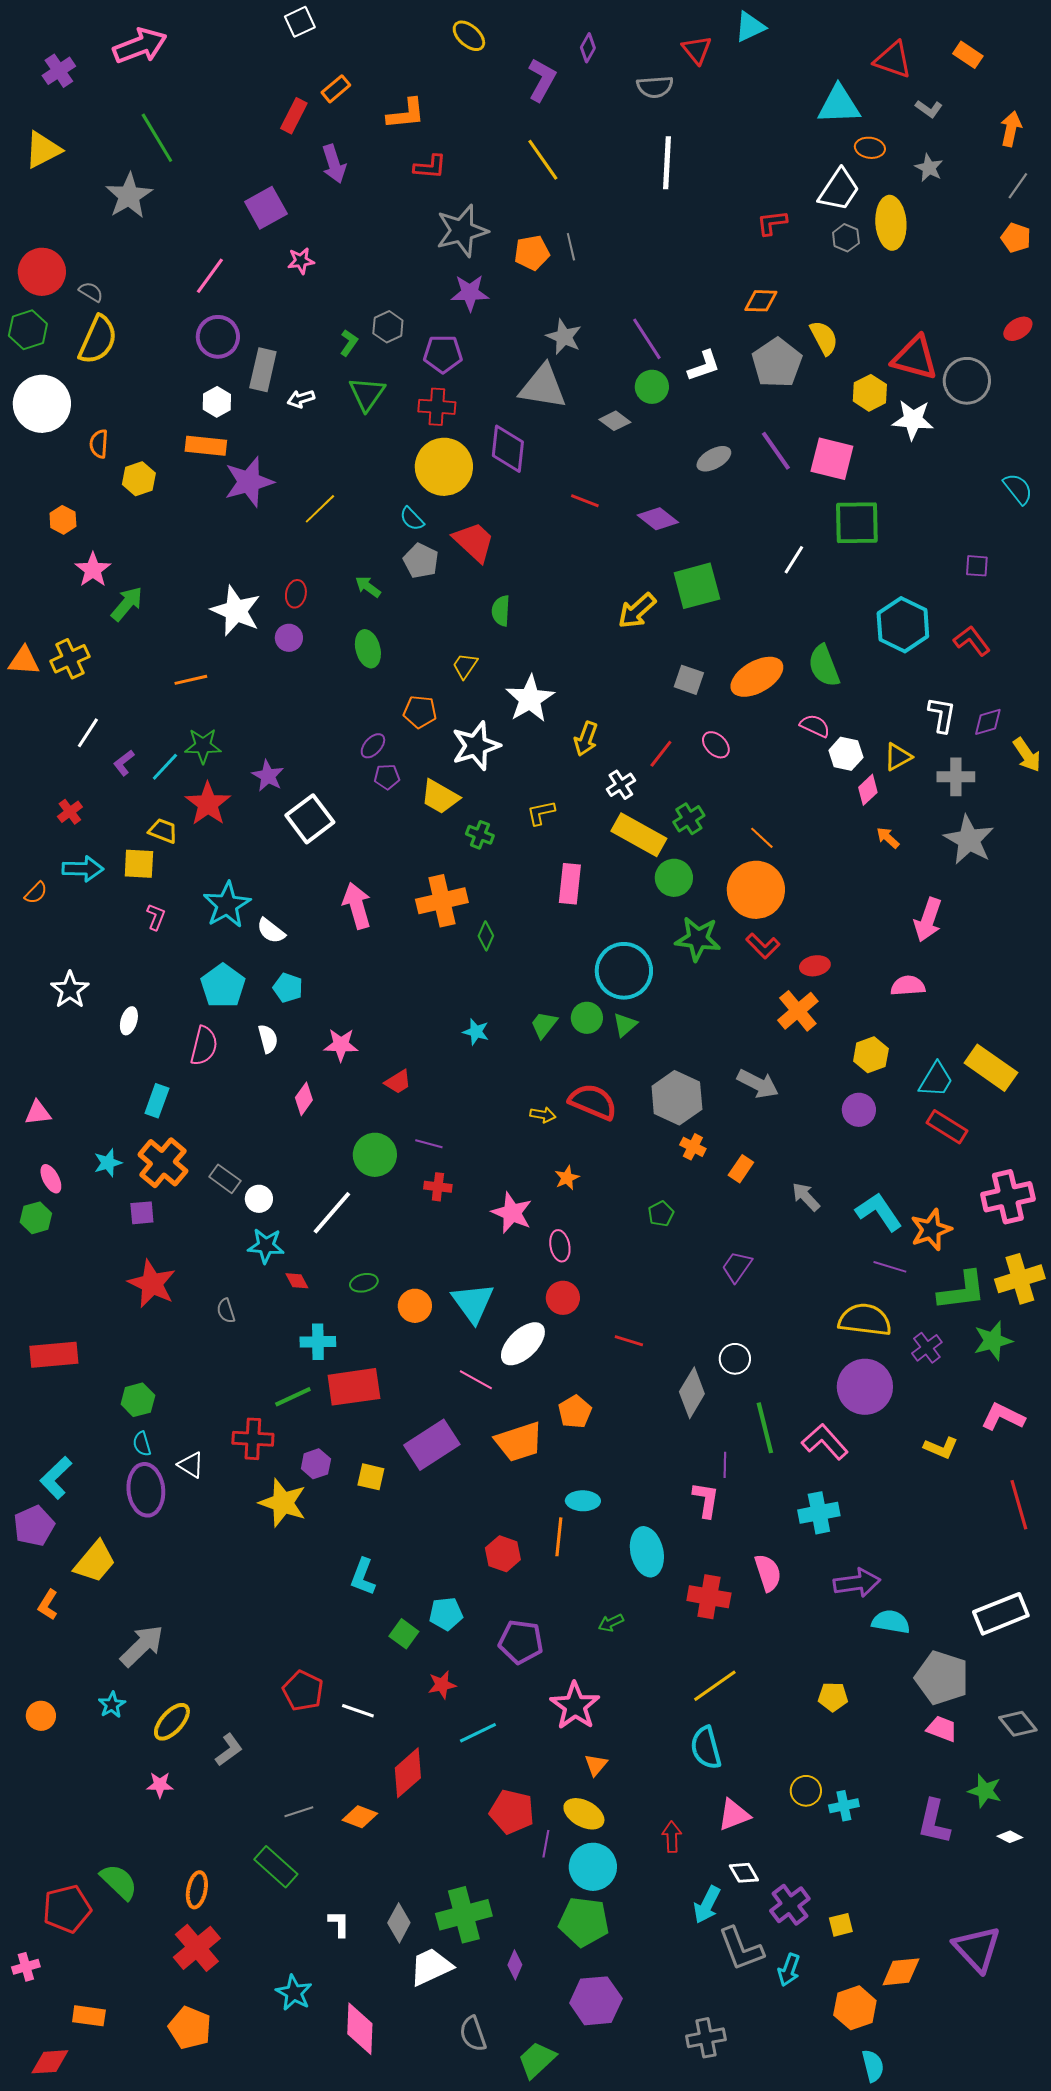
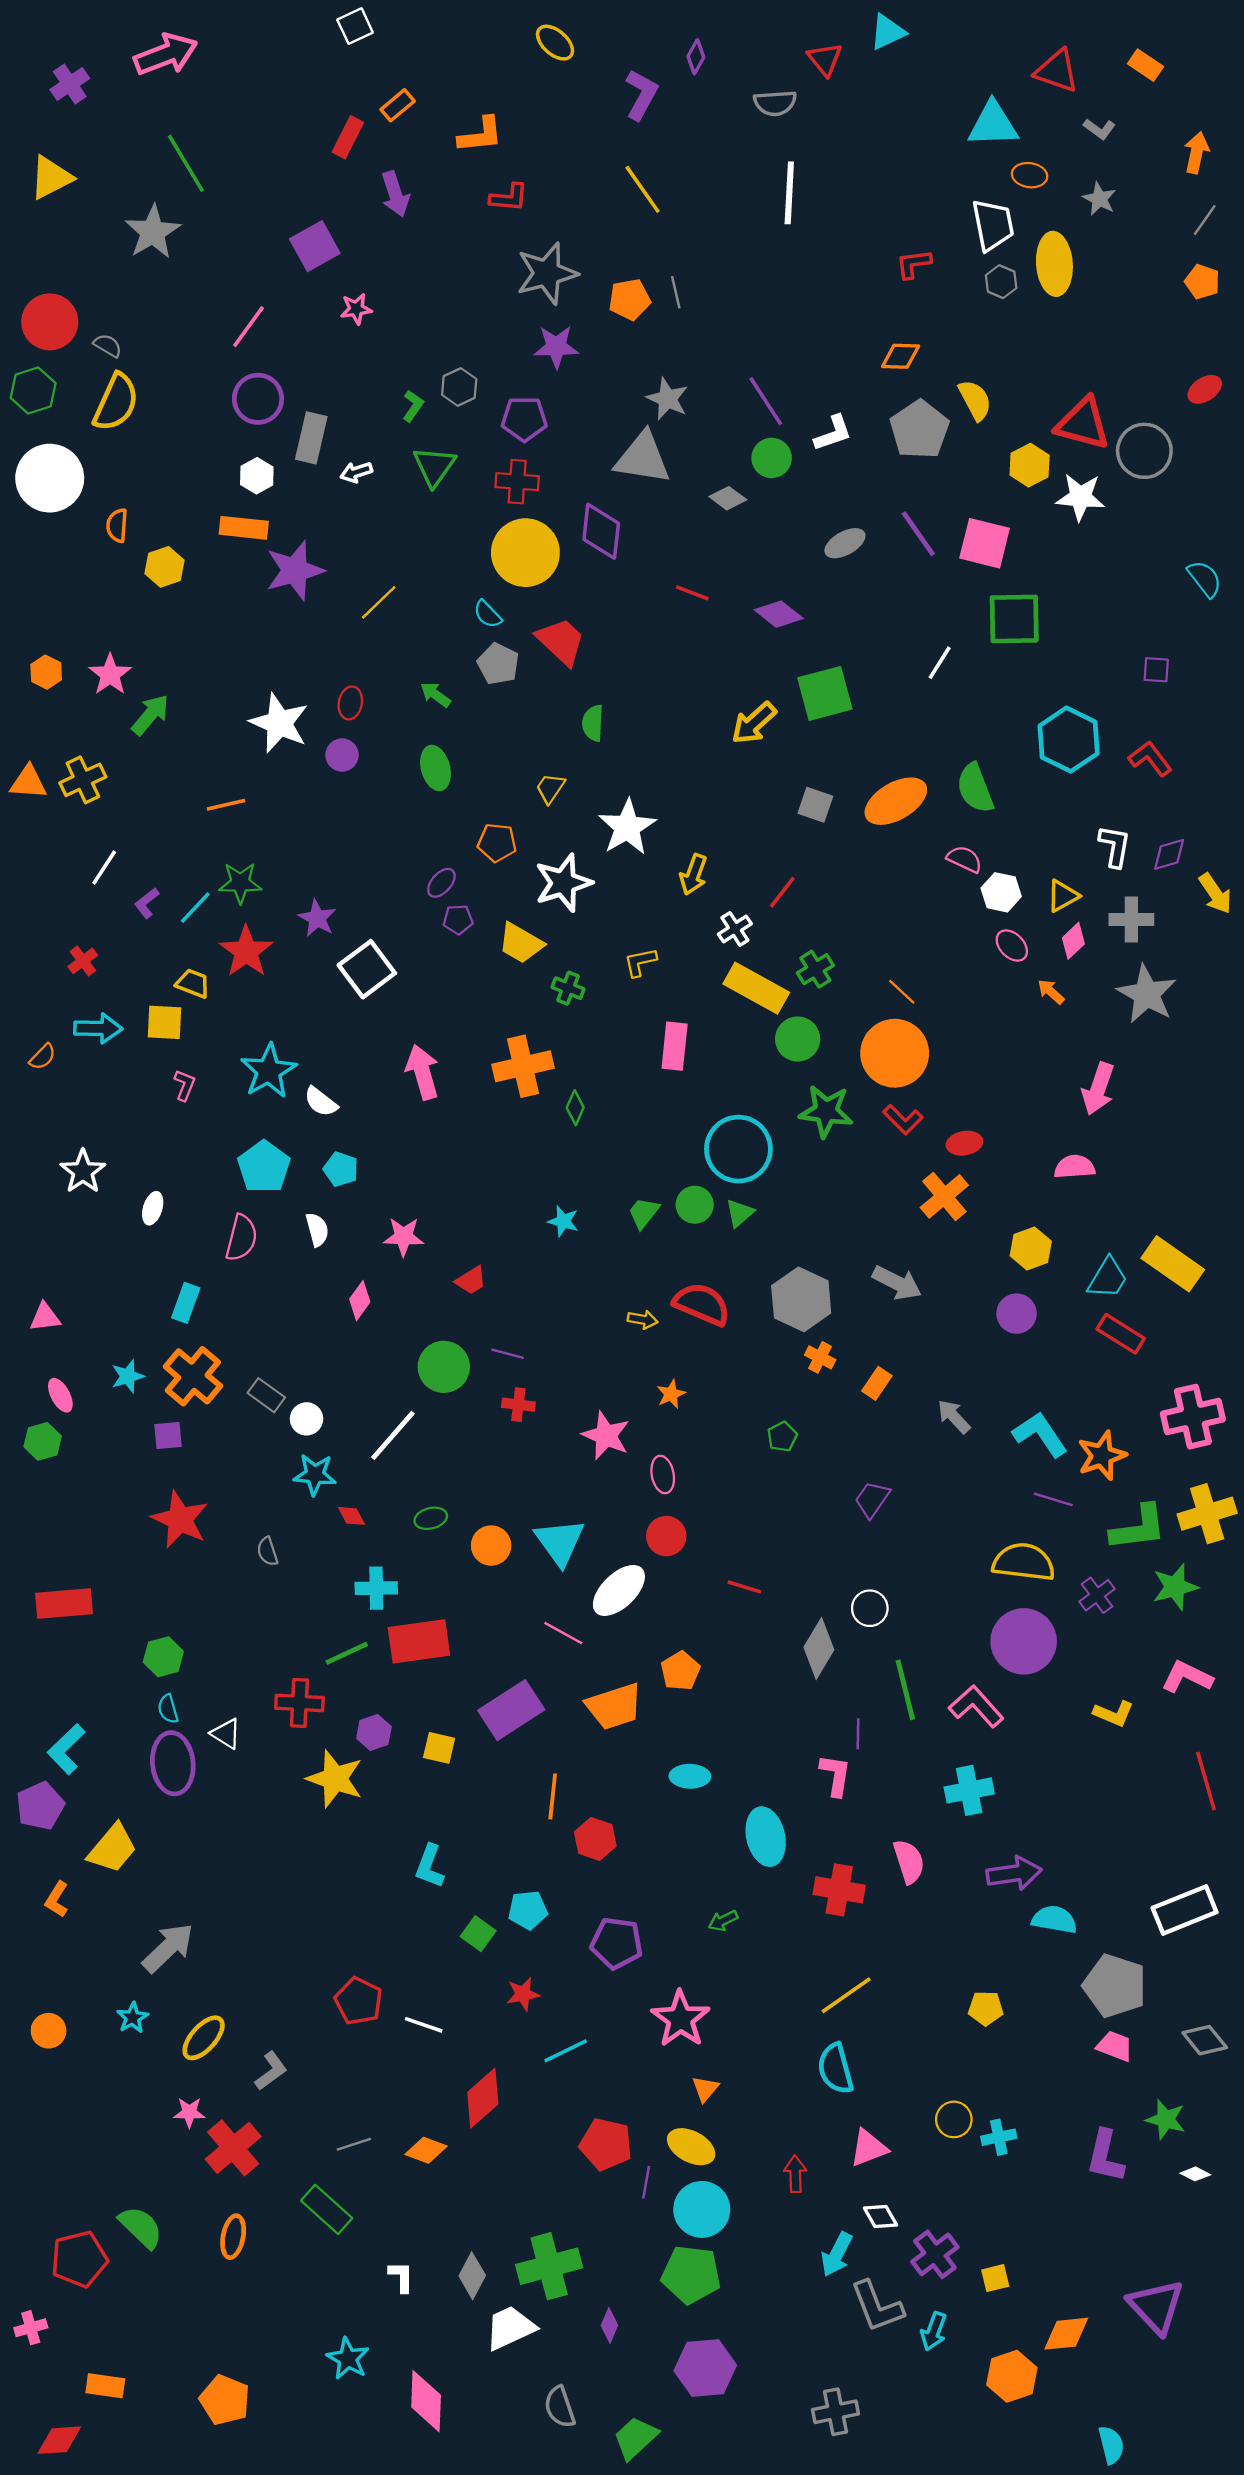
white trapezoid: (839, 190) -> (993, 225), turned -45
orange hexagon: (63, 520) -> (46, 672), moved
pink ellipse: (716, 745) -> (1012, 946), moved
pink diamond: (868, 790) -> (1073, 941), moved
orange line: (559, 1537) -> (553, 1796), moved
red cross: (197, 1948) -> (233, 2148), moved
cyan semicircle: (873, 2066) -> (1111, 2445), moved

